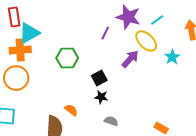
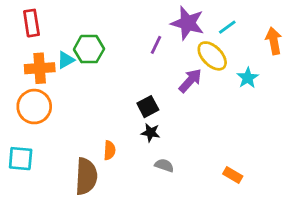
cyan triangle: (29, 33) -> (66, 60), moved, size x0.6
green hexagon: (67, 58) -> (89, 49), moved
orange semicircle: (71, 110) -> (109, 150), turned 56

